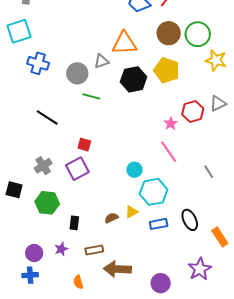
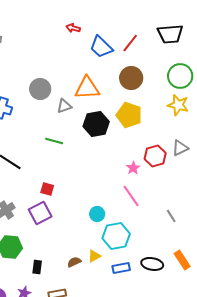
green circle: (198, 34) -> (180, 76), moved
gray circle: (77, 73) -> (40, 89), moved
black ellipse: (190, 220) -> (152, 264), turned -55
orange rectangle: (220, 237) -> (182, 260), moved

